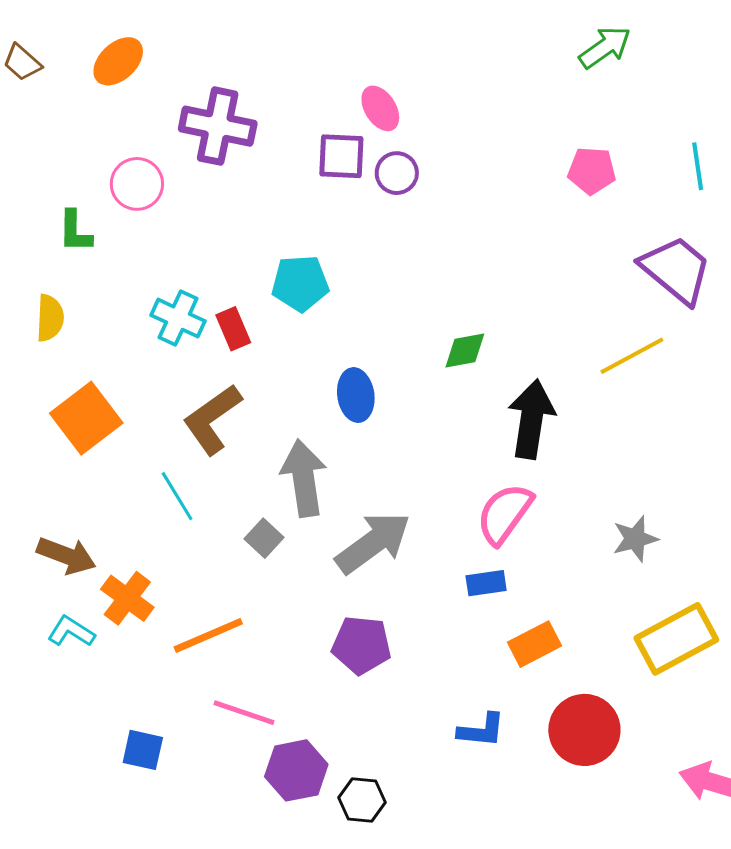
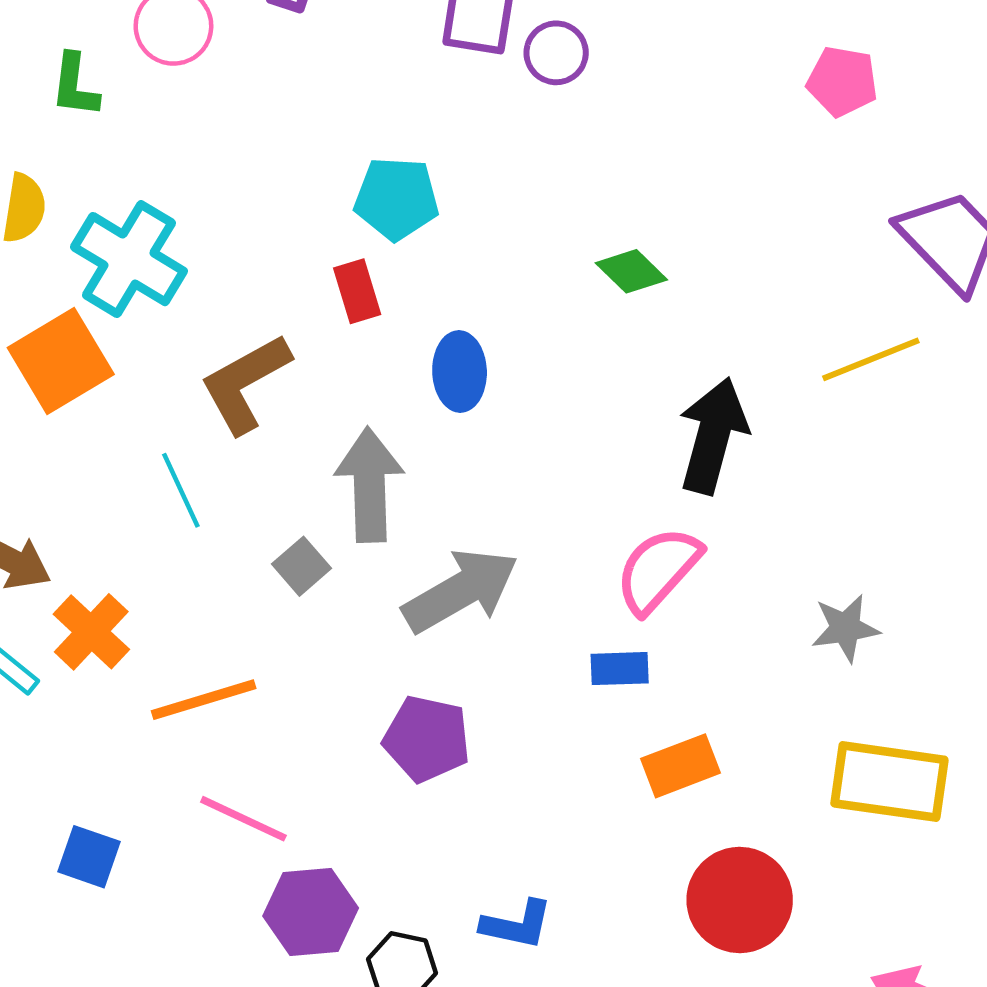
cyan cross: (178, 318) -> (129, 259), moved, size x1.4
red rectangle: (233, 329) -> (357, 291), moved
green diamond: (465, 351) -> (631, 271), moved, turned 48
yellow rectangle: (676, 639) -> (889, 782), turned 30
blue L-shape: (481, 730) -> (517, 925), moved

